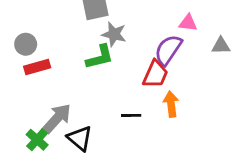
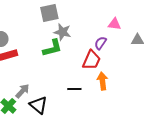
purple semicircle: (168, 50) -> (100, 43), size x0.6
gray arrow: (57, 118) -> (22, 91), size x0.7

